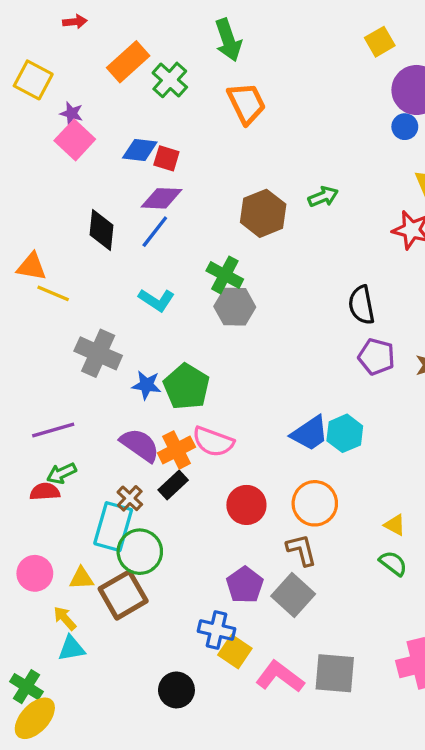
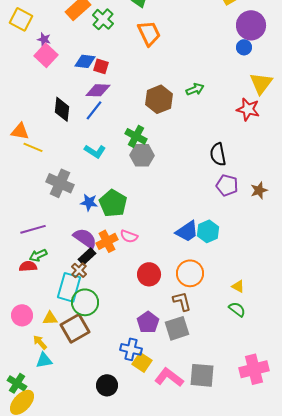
pink semicircle: (213, 442) -> (129, 236), size x0.7
black rectangle: (173, 485) -> (87, 256), moved
gray square: (293, 595) -> (177, 328), turned 30

